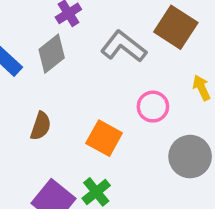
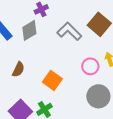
pink circle: (153, 107) -> (90, 66), moved

